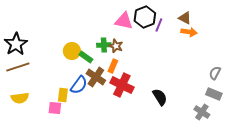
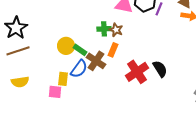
yellow circle: (72, 51) -> (66, 46), moved
green rectangle: (86, 57) -> (80, 50), moved
red cross: (122, 85) -> (137, 72), moved, turned 30
black semicircle: (160, 97) -> (160, 69), moved

